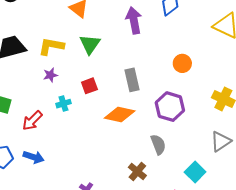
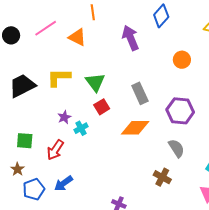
green triangle: (90, 44) -> (95, 82), moved
orange circle: (182, 63) -> (182, 60), moved
purple star: (50, 75) -> (64, 117), moved
blue arrow: (34, 157) -> (63, 183), turned 138

